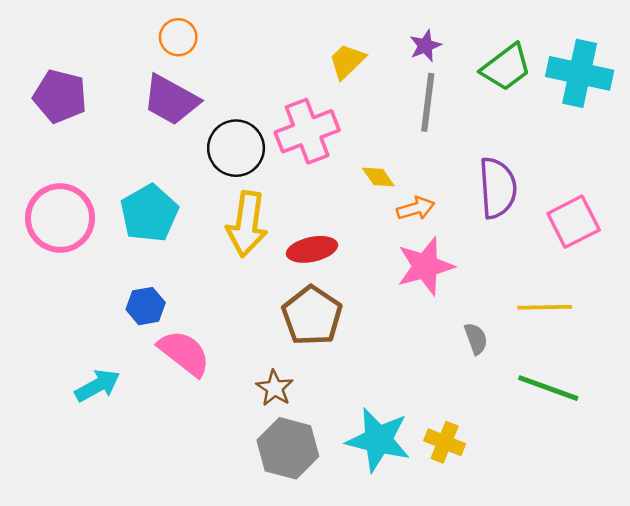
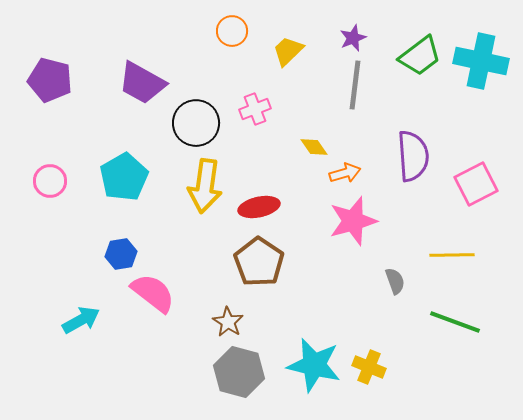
orange circle: (178, 37) -> (232, 31), moved
pink cross: (307, 131) -> (255, 109), size x0.6
pink circle: (60, 218) -> (50, 181), size x0.6

